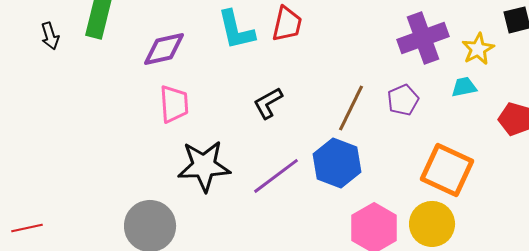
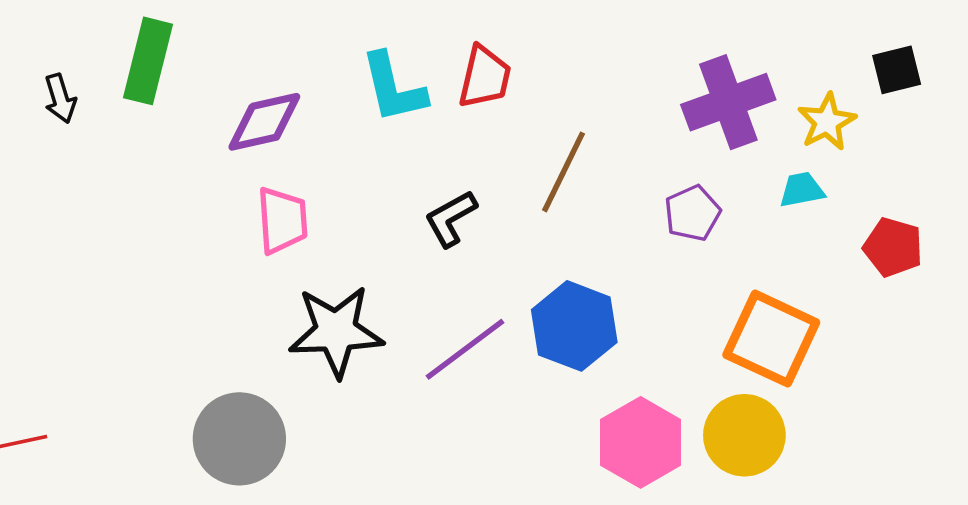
brown line: (351, 108) -> (564, 172), moved

